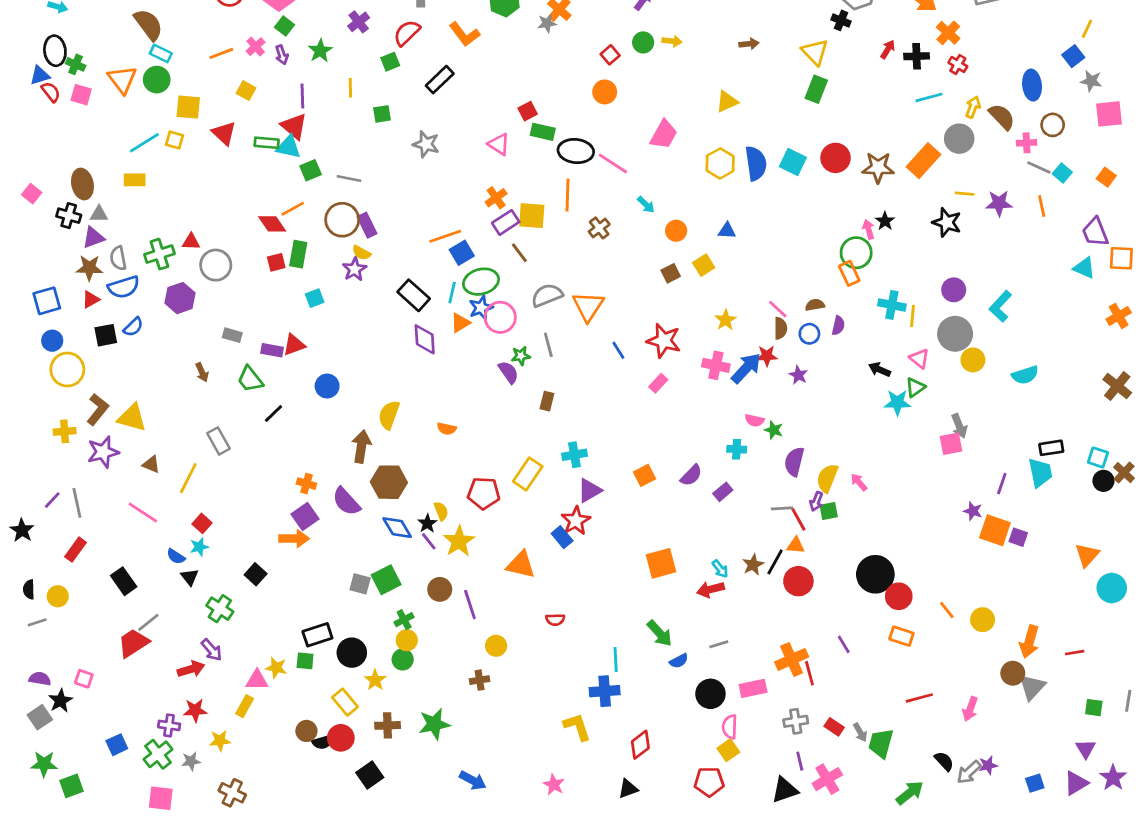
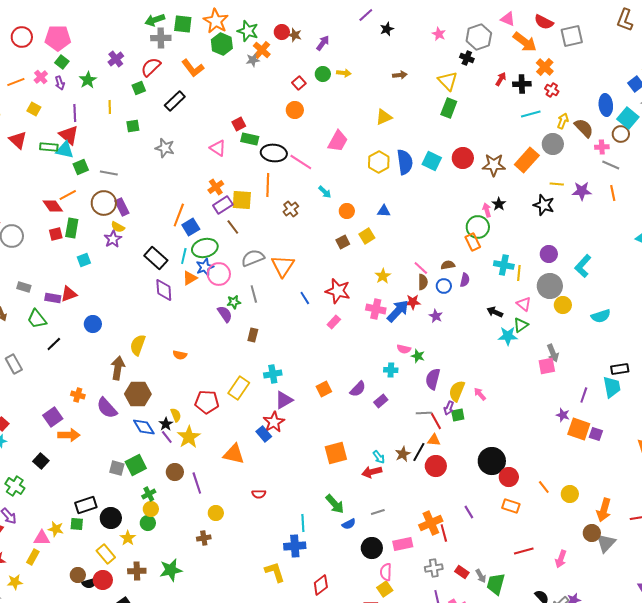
cyan square: (1062, 173) -> (628, 118), moved, size x1.5
orange line: (445, 236) -> (179, 215), turned -50
purple square: (305, 517) -> (53, 417), moved

